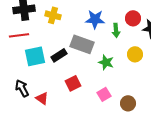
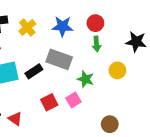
yellow cross: (53, 15) -> (27, 27), turned 35
red circle: (133, 18) -> (95, 23), moved
blue star: (95, 19) -> (62, 26), moved
pink square: (104, 94) -> (73, 100), moved

